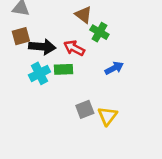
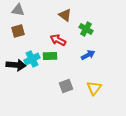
green cross: (99, 32) -> (86, 29), moved
black arrow: (42, 47) -> (16, 65), moved
yellow triangle: (107, 116) -> (94, 88), moved

